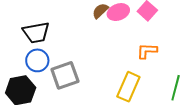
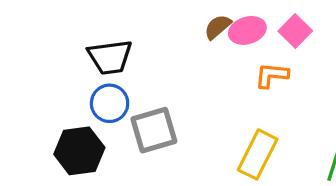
orange L-shape: (147, 51) -> (272, 75), moved

